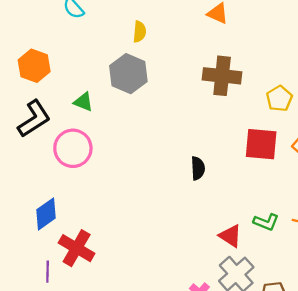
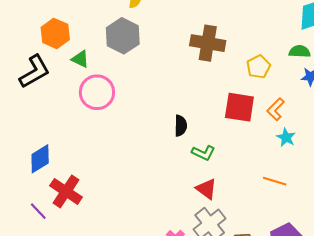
orange hexagon: (34, 66) -> (55, 33), moved
pink circle: (73, 148) -> (97, 92), moved
green L-shape: (266, 222) -> (203, 153), moved
purple line: (48, 272) -> (38, 211), turned -48

